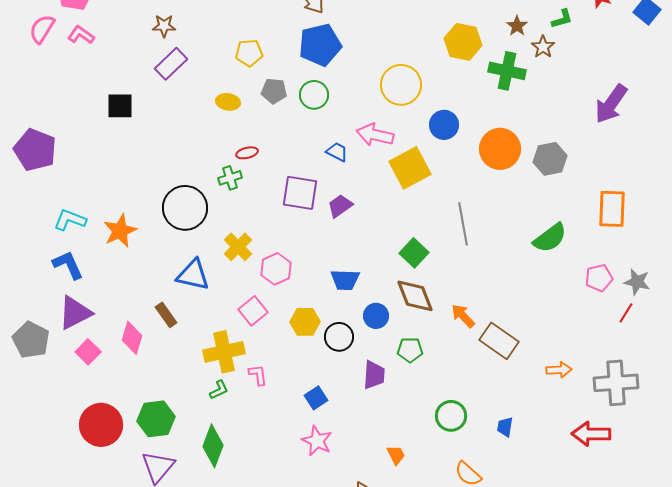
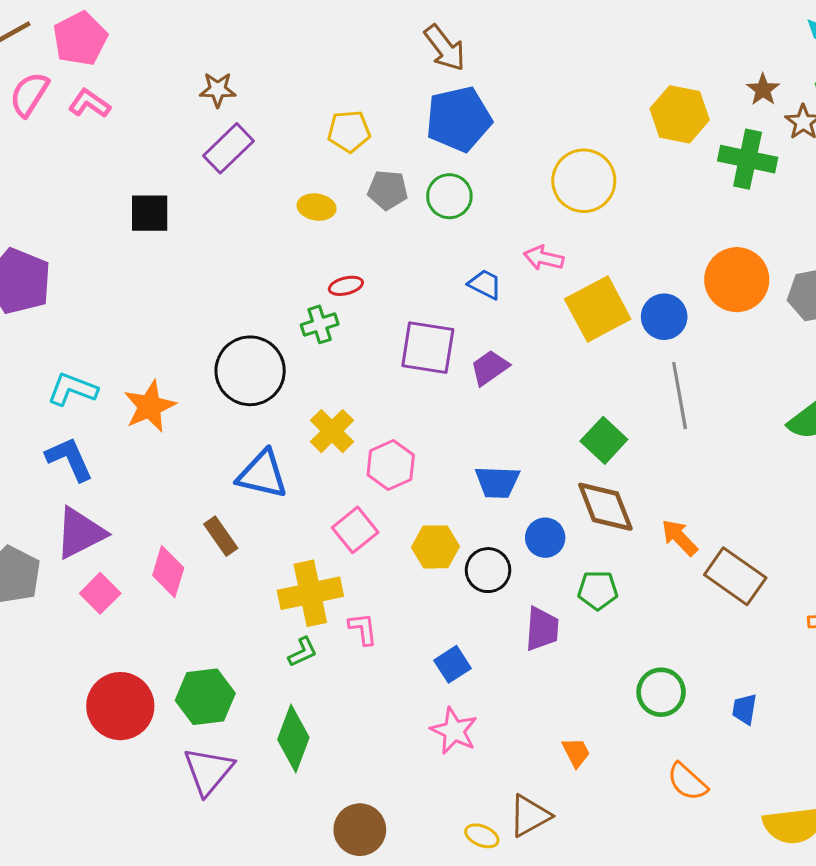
blue circle: (444, 125) -> (664, 317), moved
pink arrow: (375, 135) -> (544, 258), size x0.7

